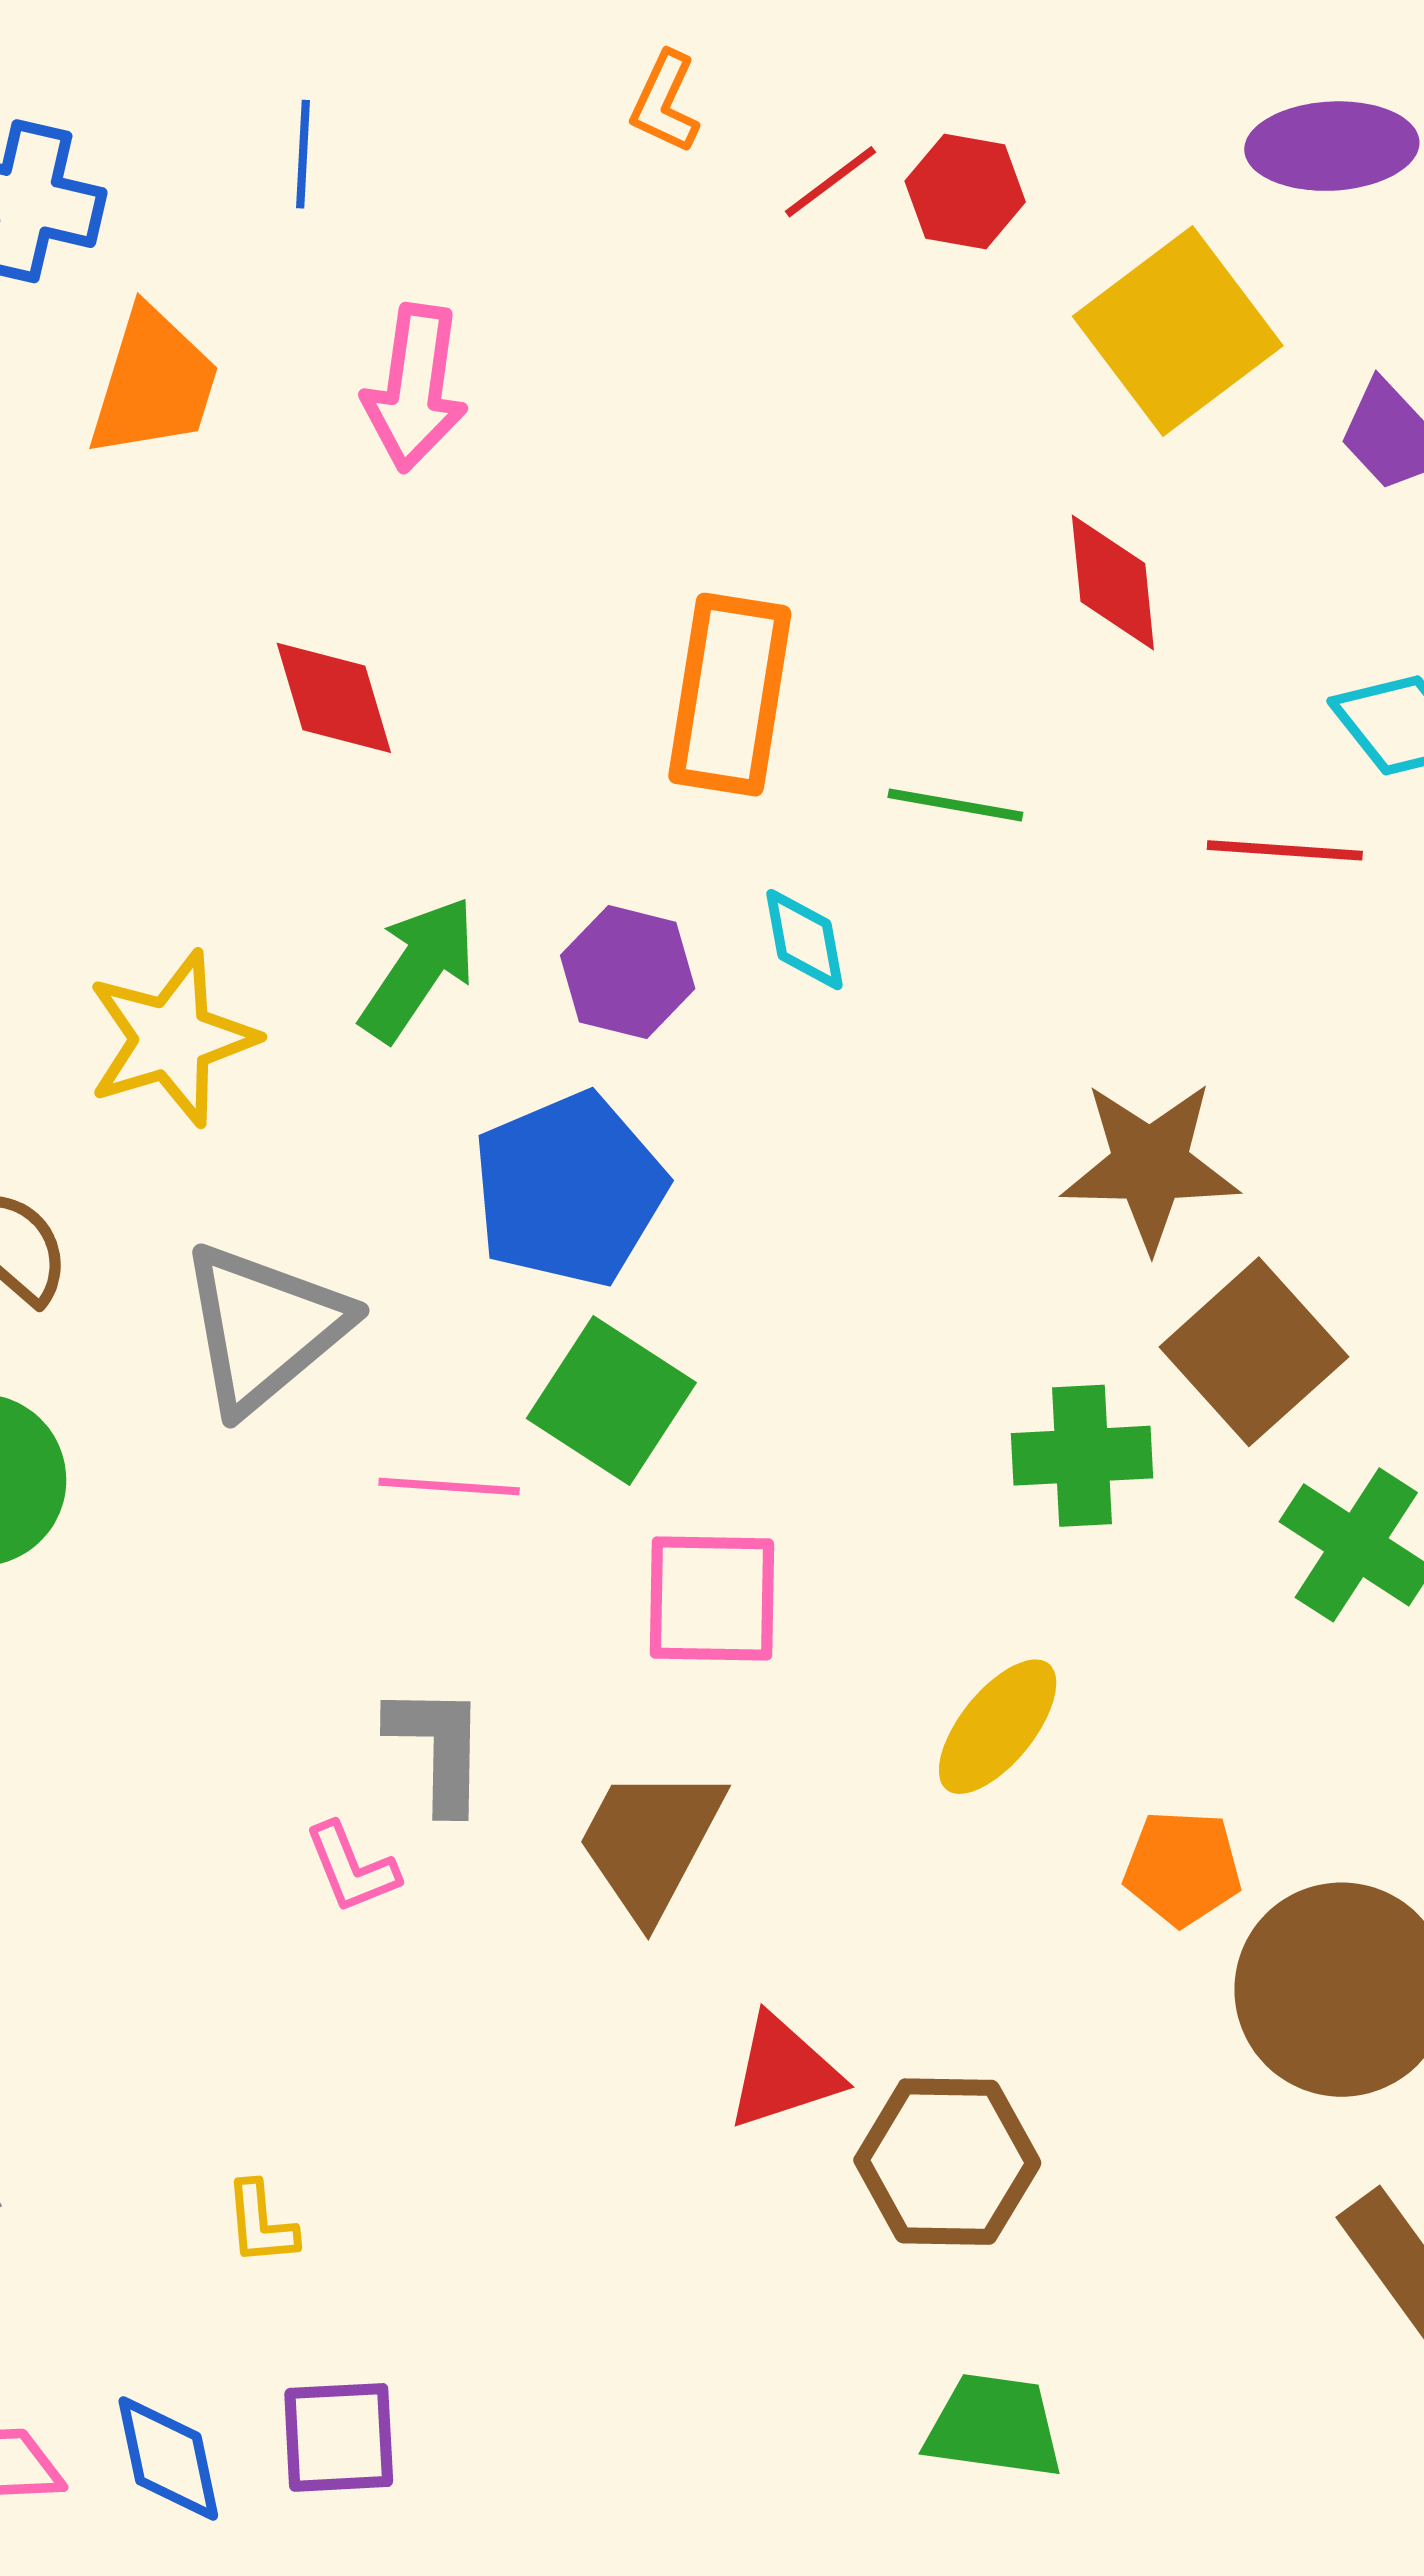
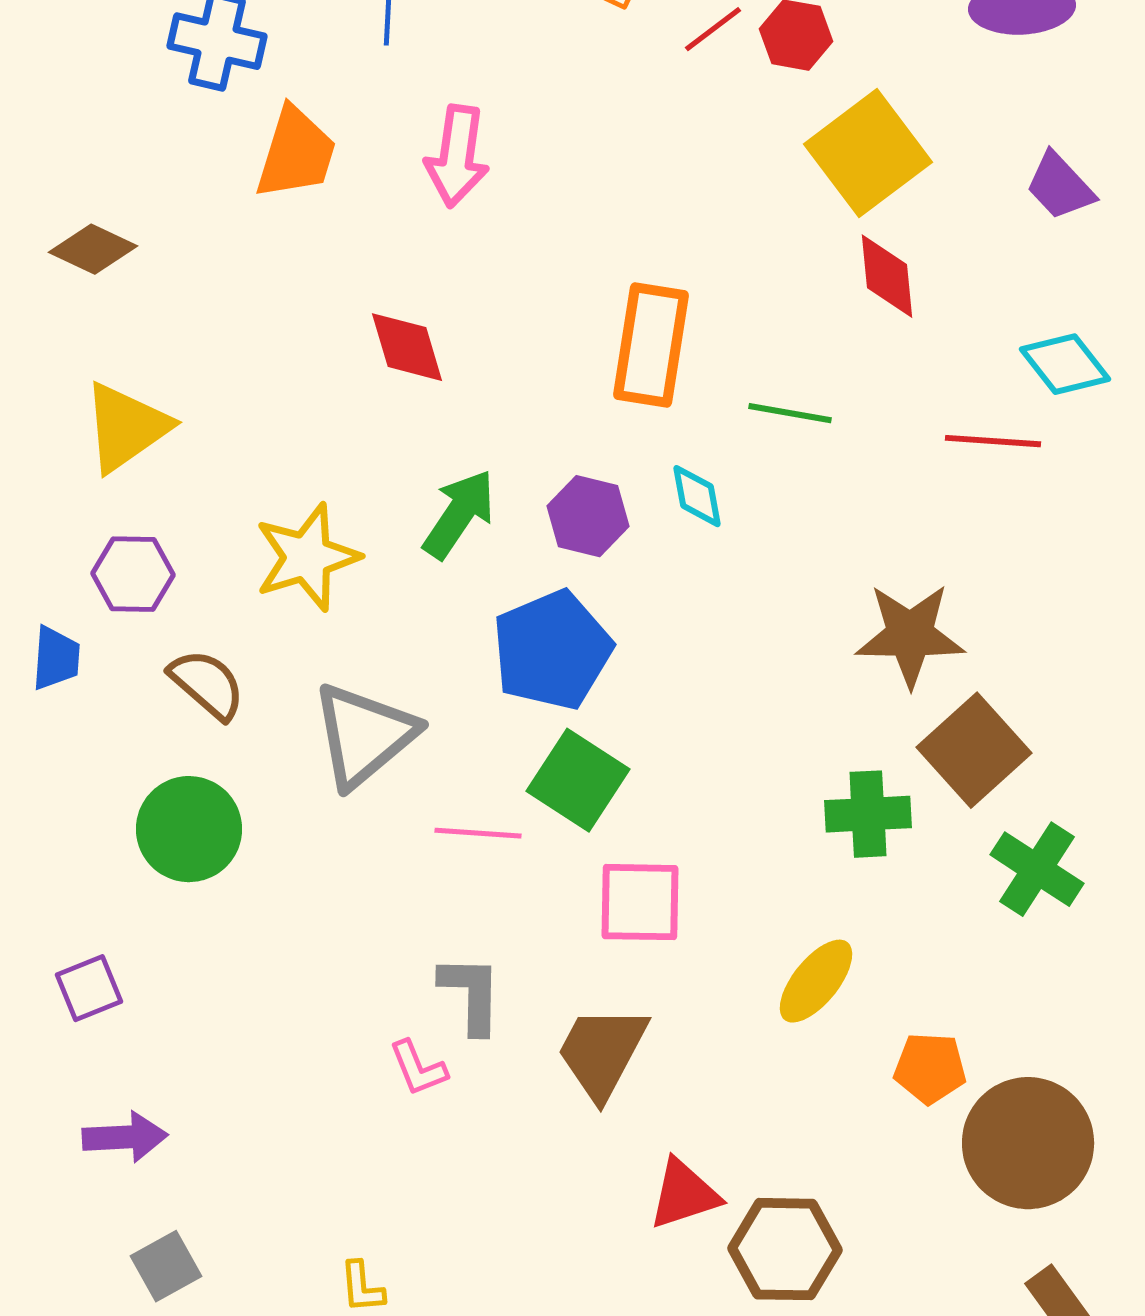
yellow square: (1178, 331) -> (868, 153), moved

